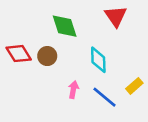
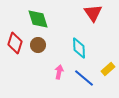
green diamond: (65, 26) -> (38, 19), moved
red diamond: (19, 54) -> (15, 43), turned 50

